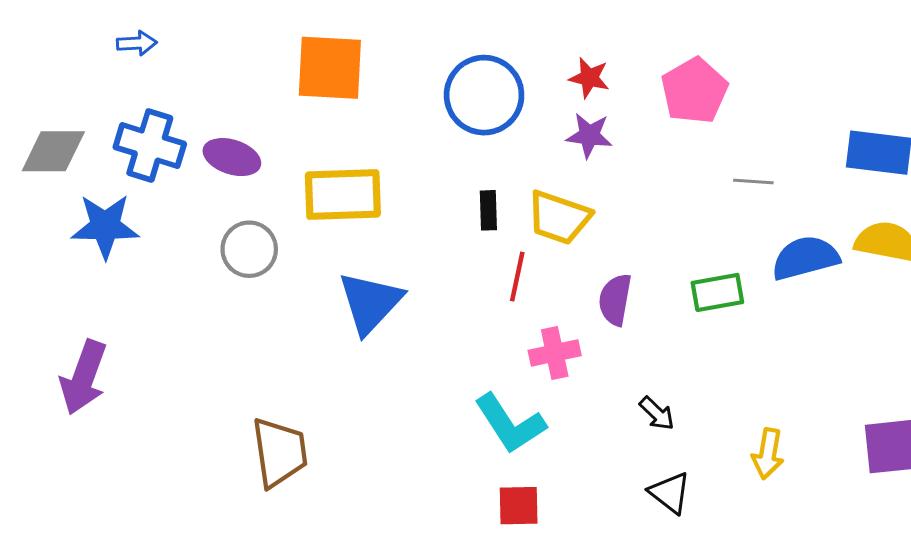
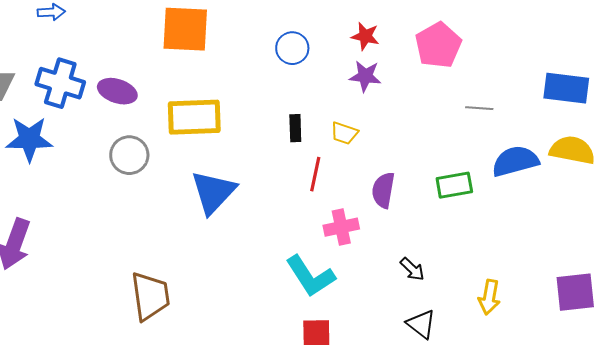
blue circle: (484, 95) -> (292, 48), size x0.6
yellow trapezoid: (559, 218) -> (344, 133), size x0.6

